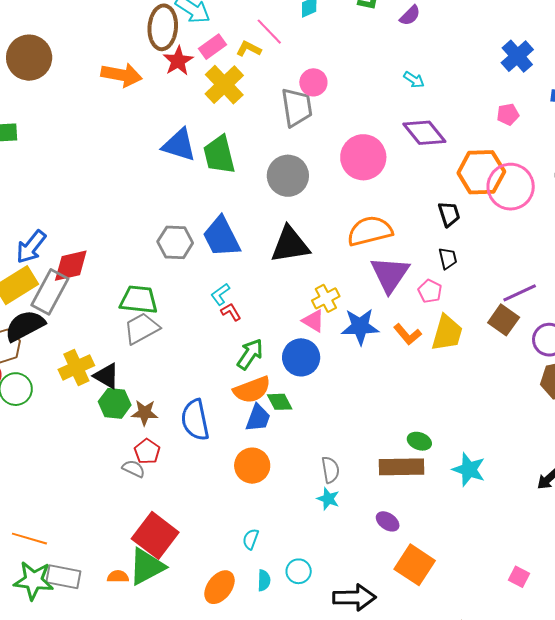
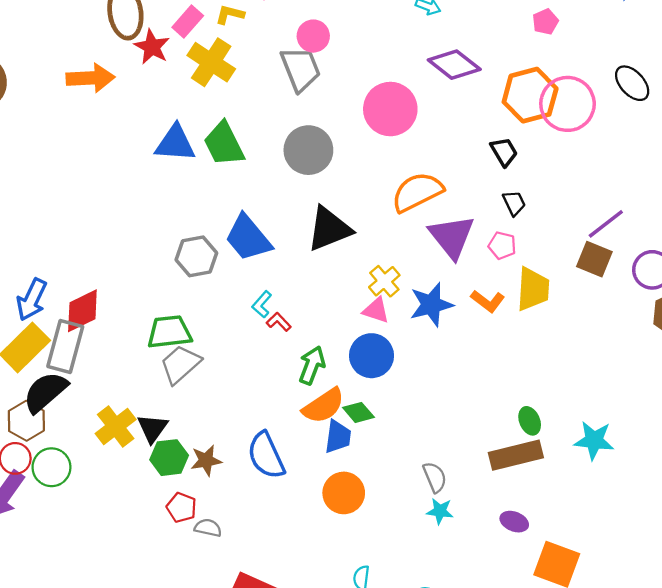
black triangle: (106, 376) -> (152, 428), turned 48
green ellipse: (419, 441) -> (530, 421), turned 60
red pentagon: (147, 451) -> (181, 507), moved

